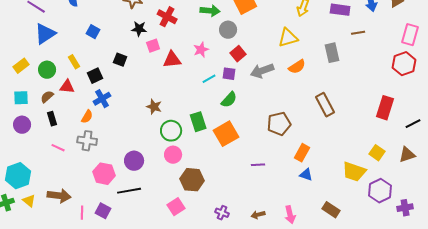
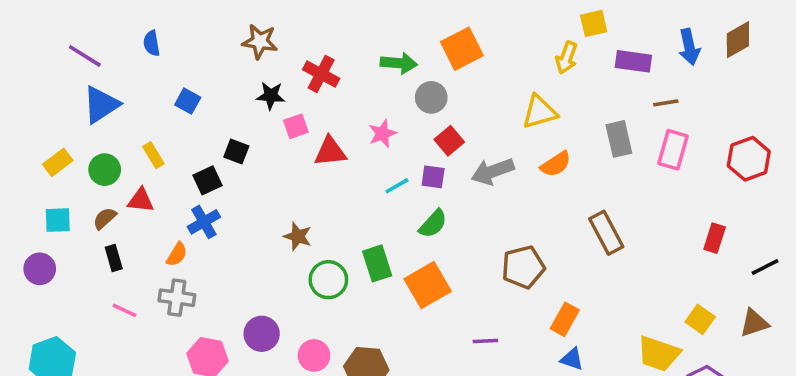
pink rectangle: (410, 35) -> (673, 150), moved
black square: (95, 76) -> (208, 180), moved
red rectangle: (385, 108) -> (715, 238), size x0.7
purple circle: (22, 125) -> (40, 269), moved
pink circle: (173, 155) -> (314, 355), moved

